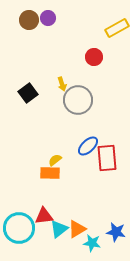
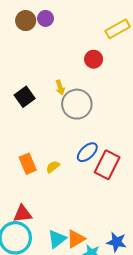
red rectangle: (107, 158) -> (107, 165), turned 32
orange rectangle: (50, 173) -> (28, 164), moved, turned 66
red triangle: (44, 216) -> (23, 214), moved

